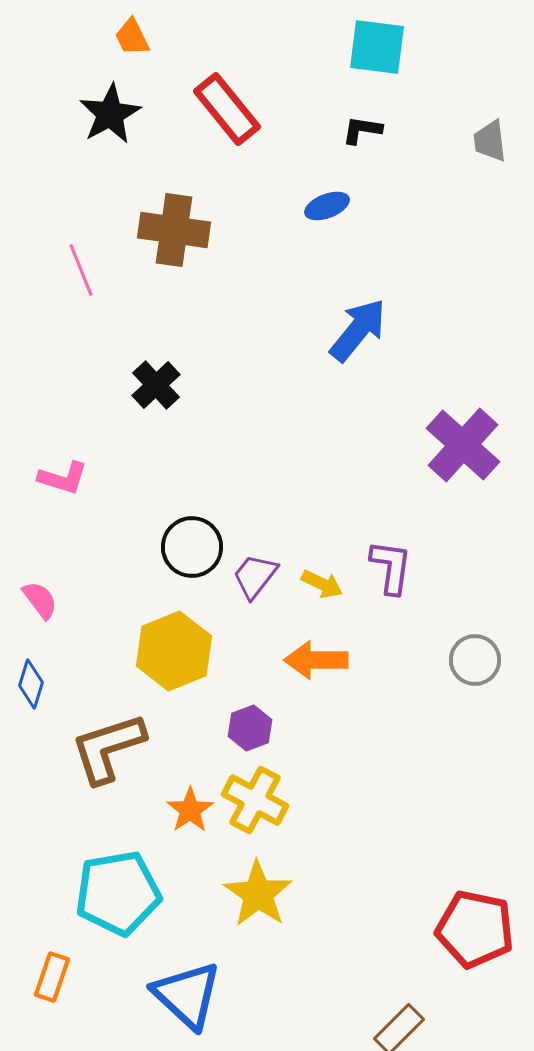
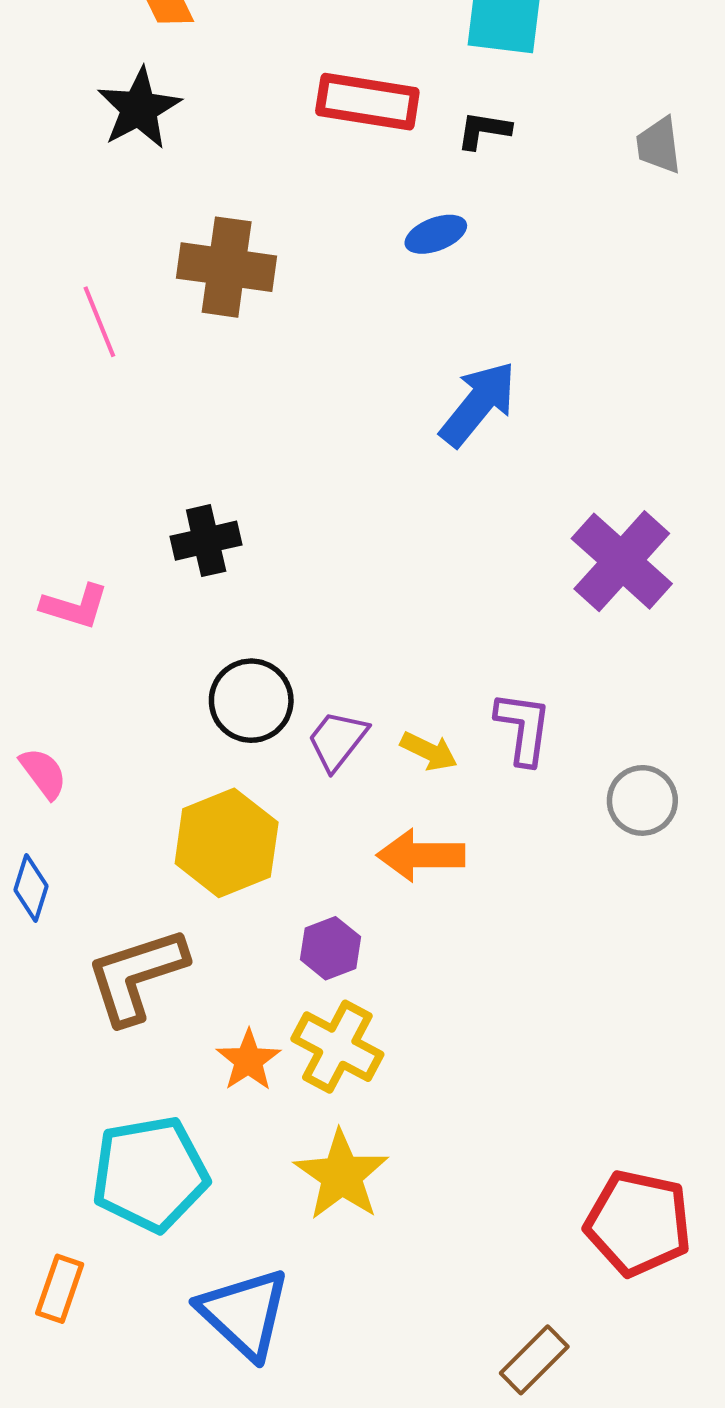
red rectangle: (227, 109) -> (367, 102), moved, turned -42
black cross: (156, 385) -> (206, 541), moved, turned 30
gray circle: (475, 660) -> (642, 800), moved

